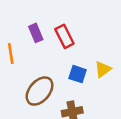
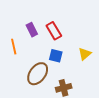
blue square: (78, 74) -> (56, 56), moved

